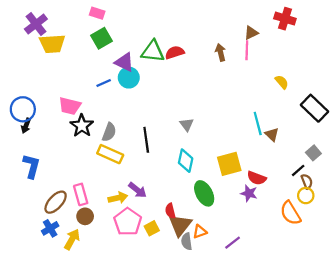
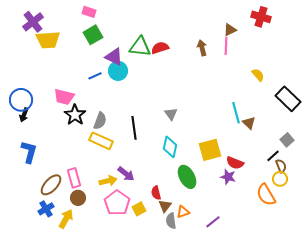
brown triangle: (180, 225) -> (165, 206), size x0.6

